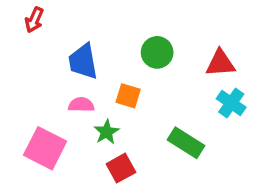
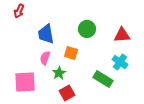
cyan cross: (231, 103) -> (120, 62), moved
pink semicircle: (81, 105) -> (45, 58), turned -72
pink square: (45, 148) -> (25, 82), turned -30

